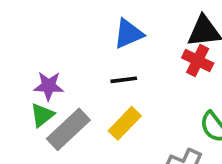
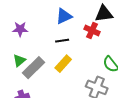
red cross: (198, 60) -> (92, 30), moved
purple star: (49, 86) -> (20, 29), moved

